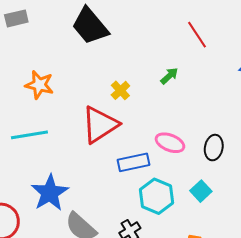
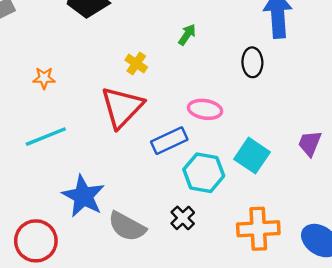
orange star: (39, 85) -> (44, 78), size x0.7
black ellipse: (214, 148) -> (252, 62), moved
cyan square: (201, 191) -> (252, 156), size x1.4

